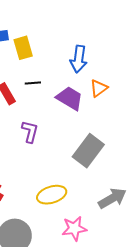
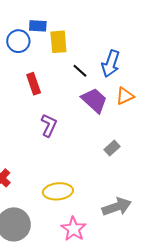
black line: (33, 83) -> (80, 71), moved, turned 35
gray rectangle: (88, 151) -> (112, 148), moved, size x0.5
pink star: (74, 228) -> (74, 229), turned 30

